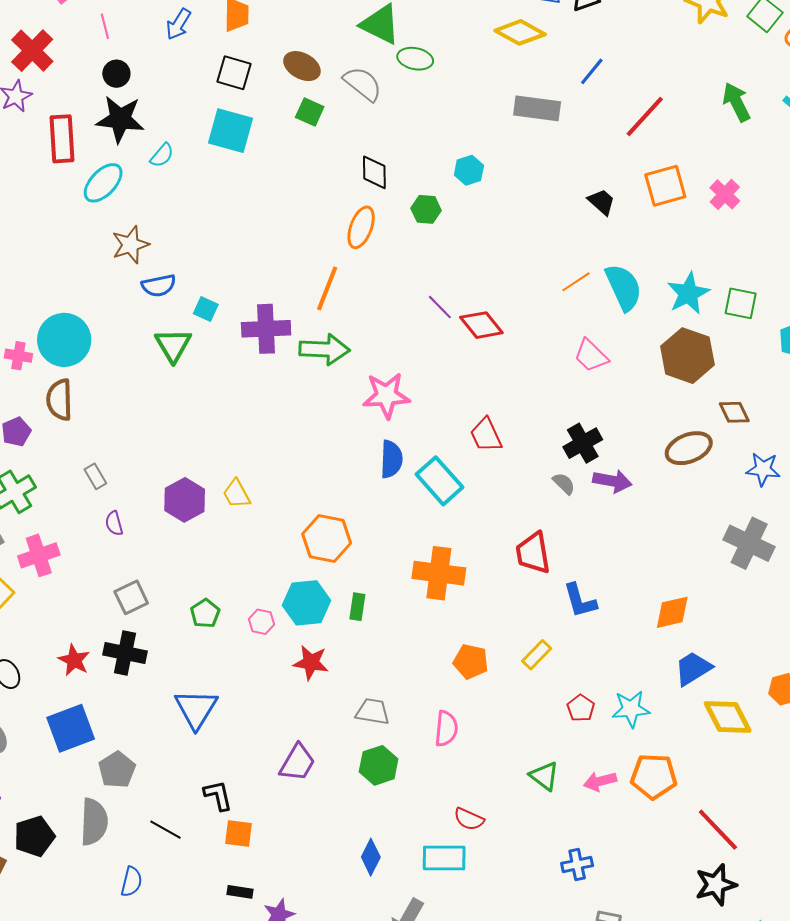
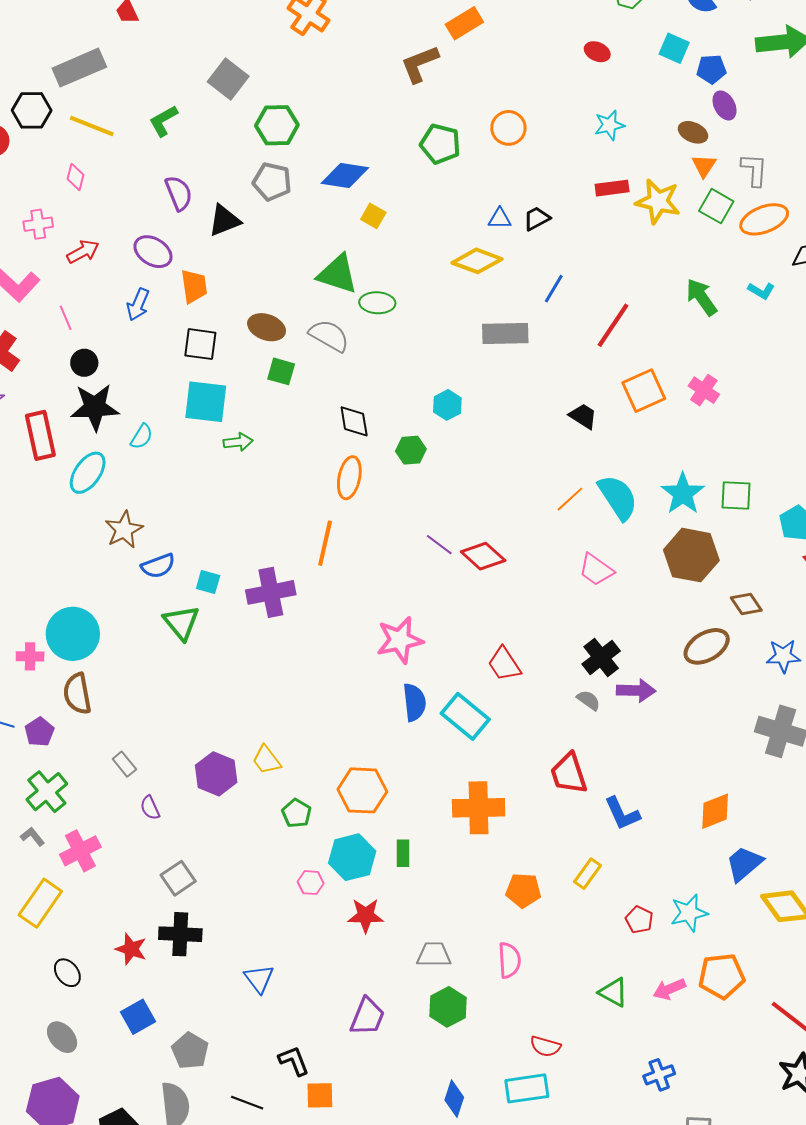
green arrow: (324, 349) -> (238, 442), moved, size x0.6
green pentagon: (205, 613) -> (297, 813), moved
blue triangle: (196, 709) -> (259, 979), size x0.7
blue square: (71, 728) -> (138, 1017), size x0.7

